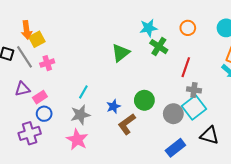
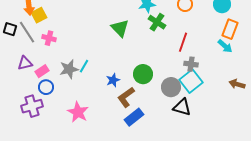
green triangle: (121, 53) -> (120, 28), turned -36
pink cross: (47, 63) -> (49, 38), turned 32
gray star: (80, 115) -> (69, 69), moved
black triangle: (209, 135) -> (182, 107), moved
blue rectangle: (175, 148) -> (134, 117), moved

